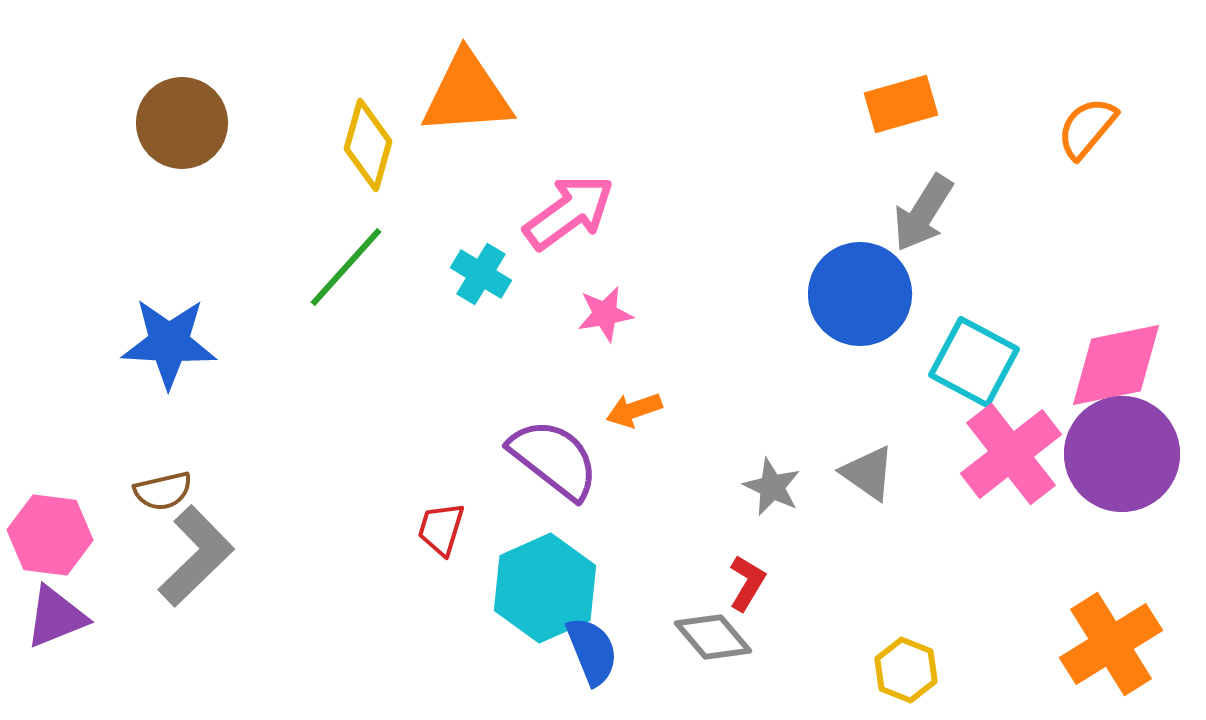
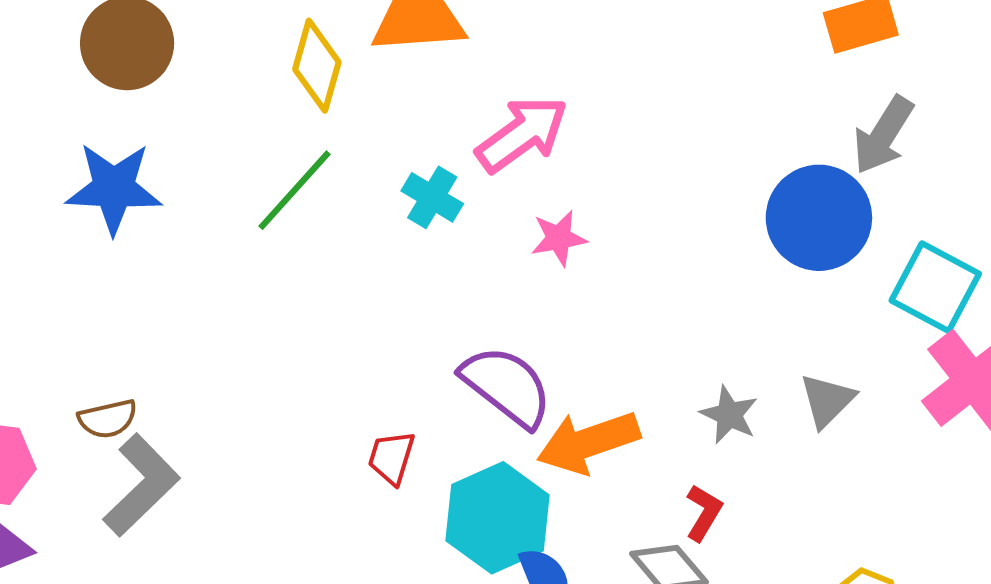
blue star: (169, 343) -> (114, 188), moved
orange arrow: (634, 410) -> (588, 442), moved, size x1.8
gray triangle: (868, 473) -> (827, 400), turned 40

